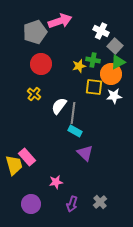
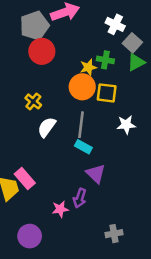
red circle: (41, 64) -> (42, 51), moved
orange circle: (111, 74) -> (82, 87), moved
white star: (114, 96) -> (126, 125), moved
white semicircle: (59, 106) -> (47, 127), moved
gray cross: (100, 202) -> (114, 234), turned 32
purple arrow: (72, 204) -> (80, 198), moved

